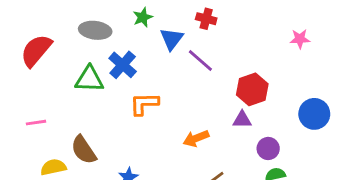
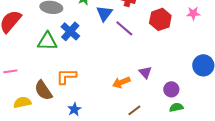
red hexagon: (252, 89) -> (160, 19), moved
orange L-shape: (144, 104) -> (66, 76), moved
purple triangle: (242, 120) -> (145, 72), moved, turned 48

